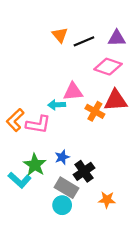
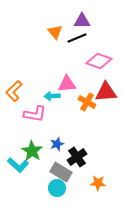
purple triangle: (117, 38) -> (82, 21), moved
orange L-shape: (15, 120) -> (14, 91), moved

